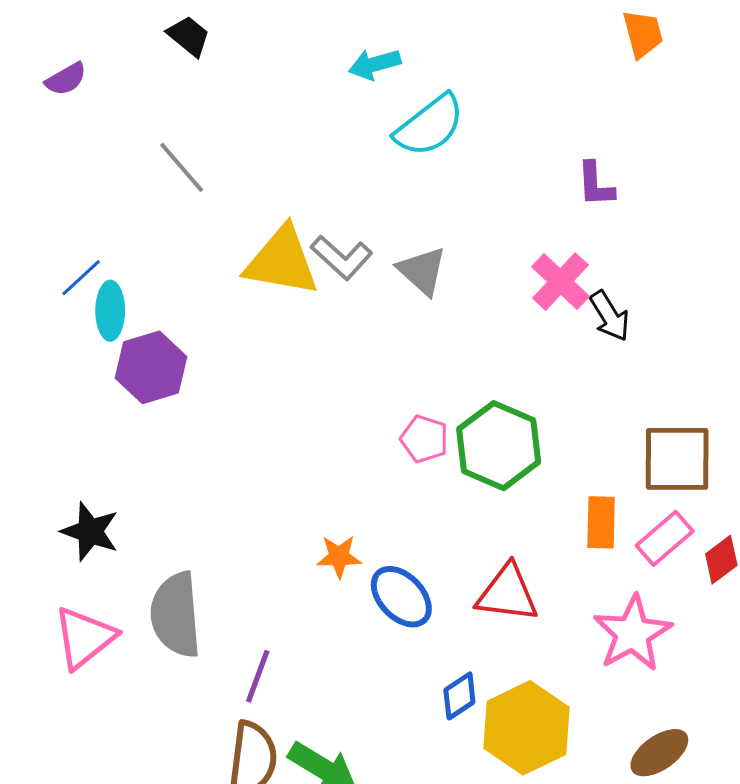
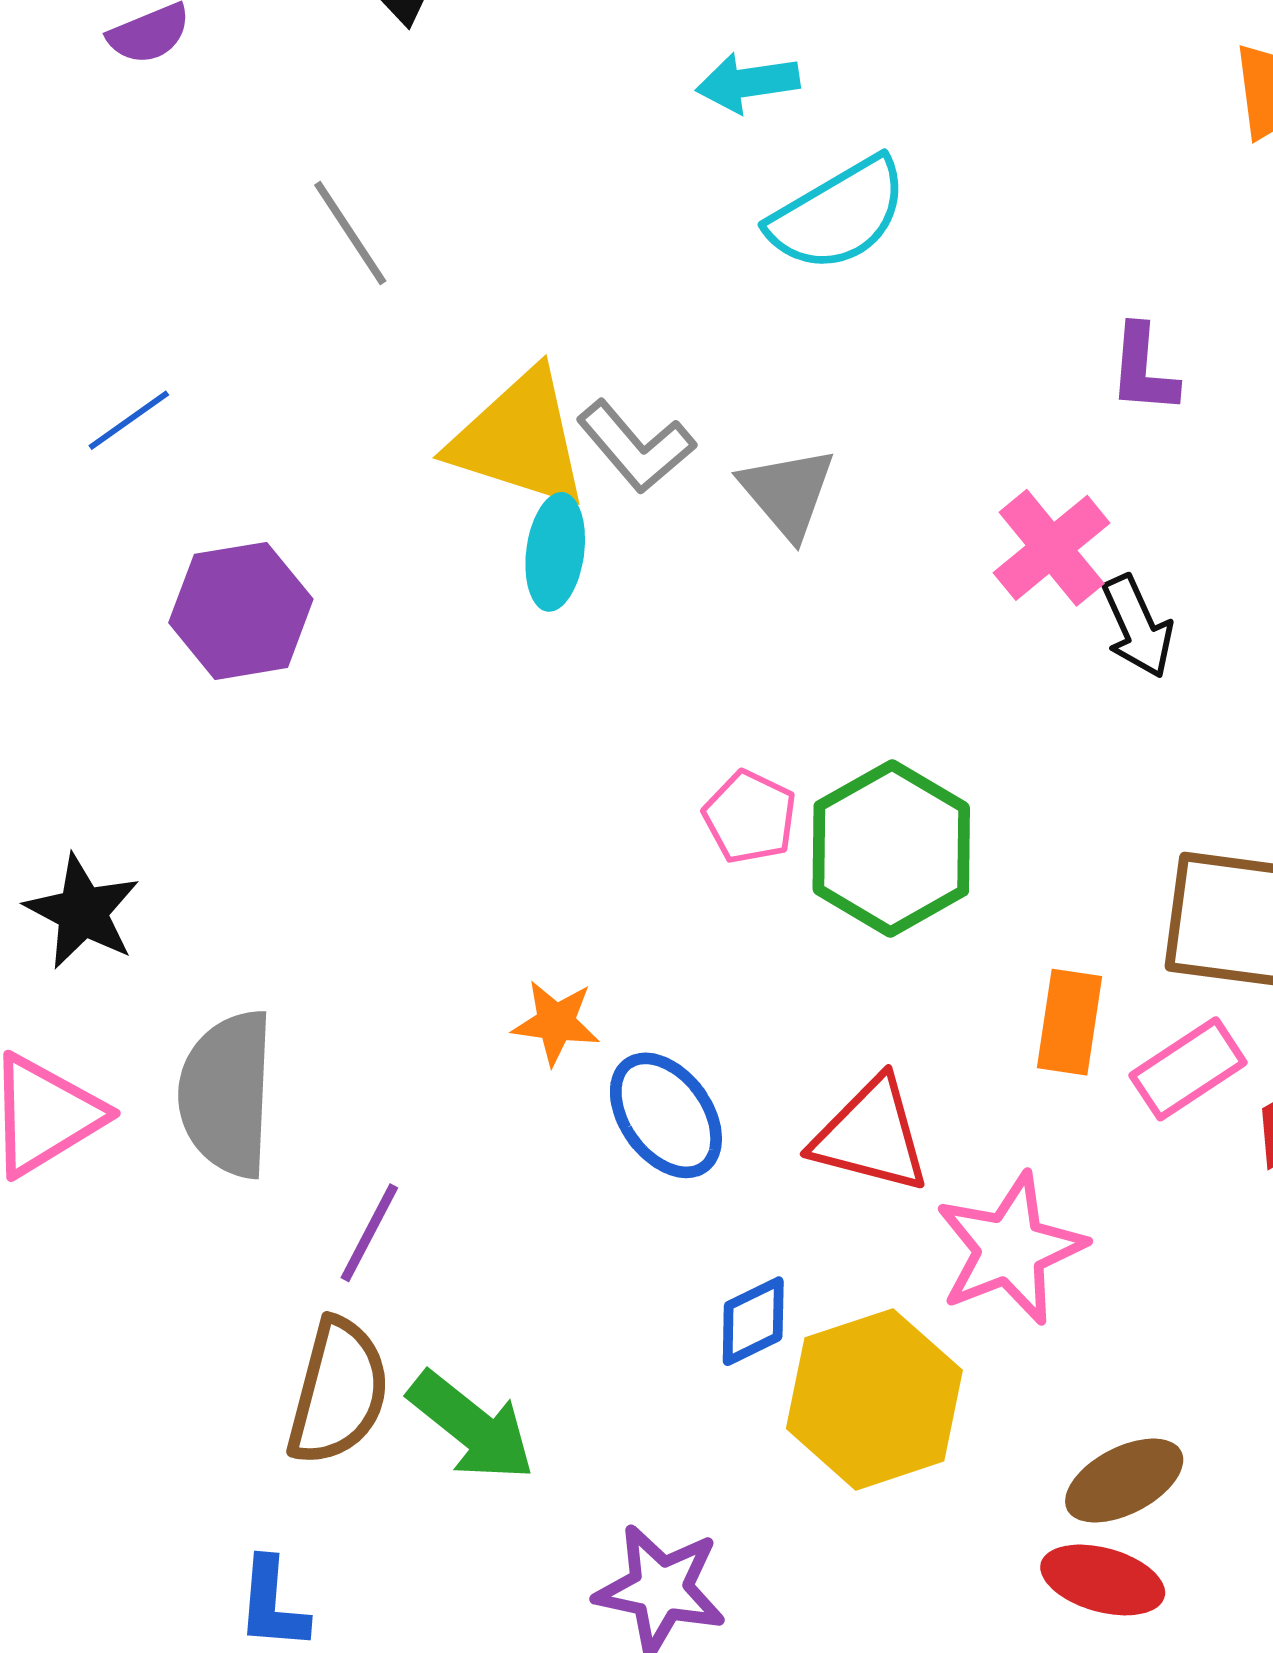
cyan ellipse: (110, 311) -> (555, 552), moved
pink star: (633, 633) -> (1010, 1249), moved

